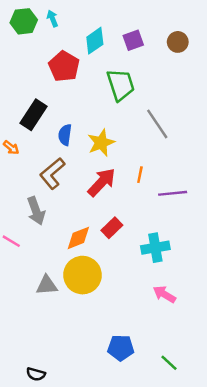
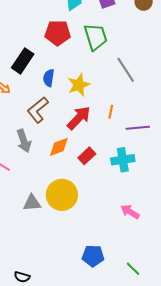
red pentagon: (64, 66) -> (58, 33), moved, turned -30
orange diamond: (78, 238) -> (59, 147), moved
cyan cross: (155, 248) -> (123, 160), moved

